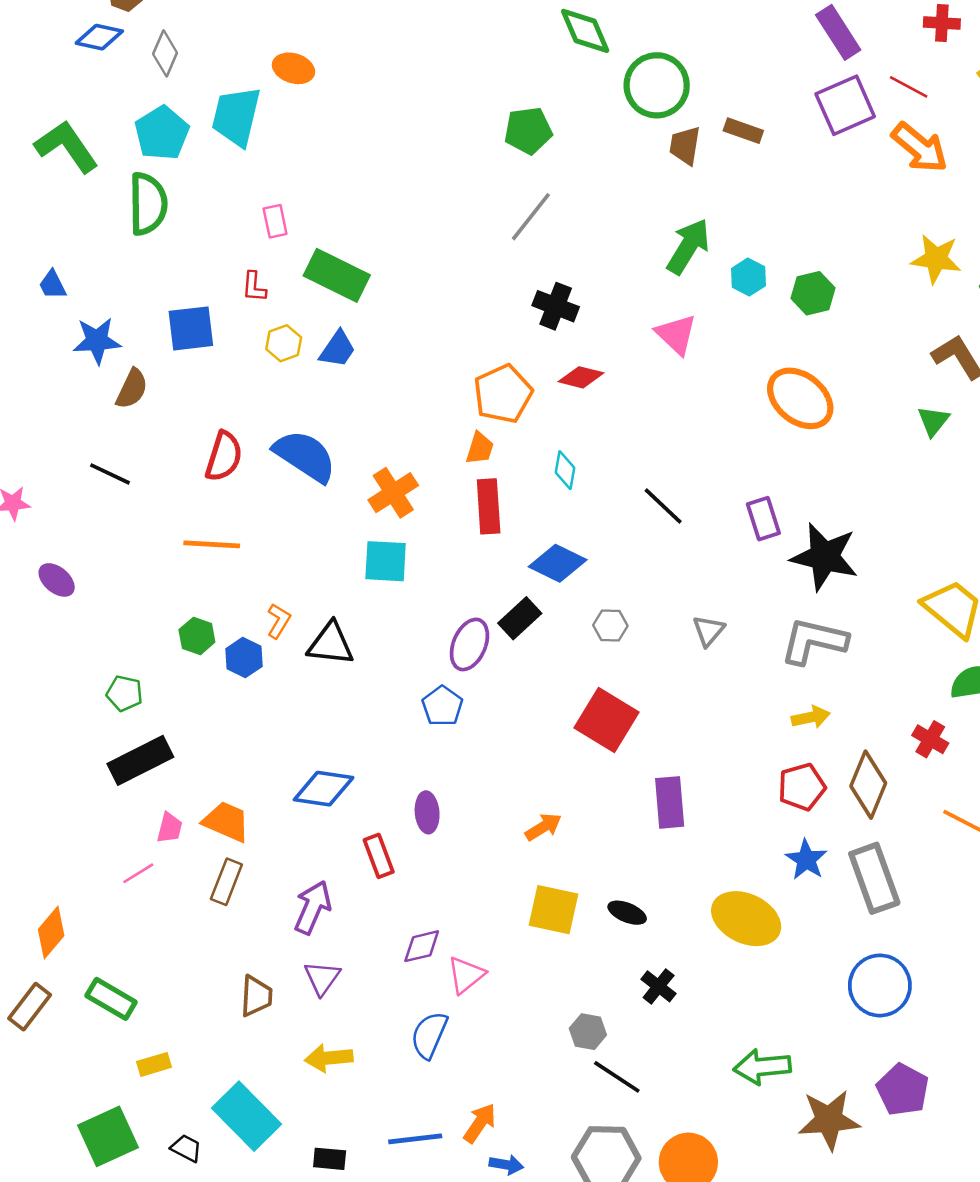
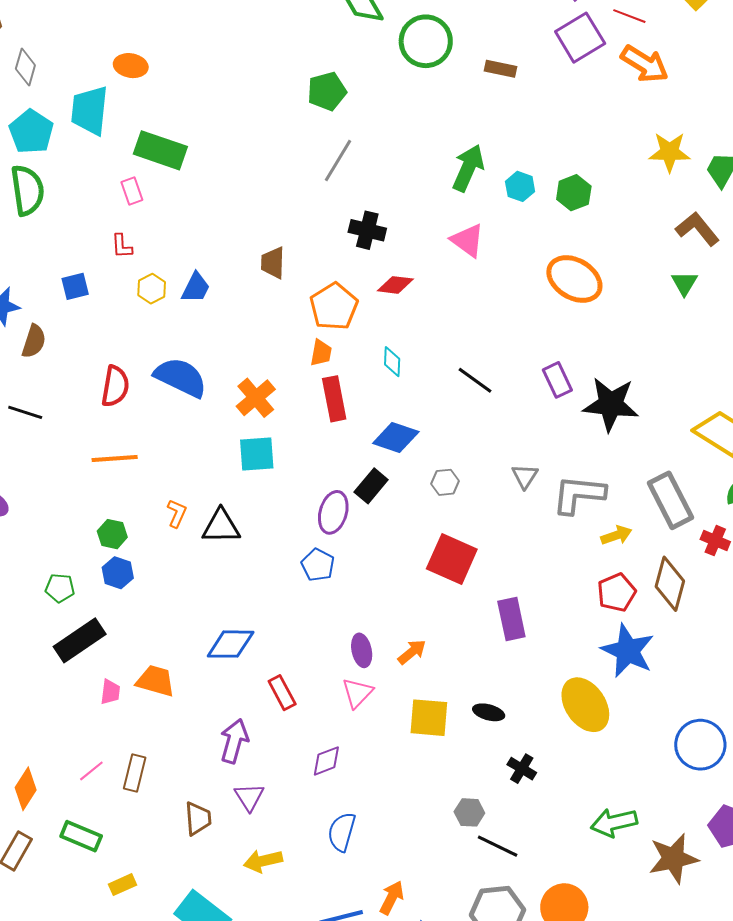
brown trapezoid: (685, 145) -> (273, 263), moved
green rectangle: (337, 275) -> (160, 150), moved
blue square: (191, 328) -> (75, 286), size x0.7
gray L-shape: (814, 641) -> (579, 494), moved
blue hexagon: (244, 658) -> (118, 573), moved
purple ellipse: (427, 812) -> (362, 650), moved
blue star: (806, 860) -> (628, 651), size x1.6
pink line: (138, 873) -> (91, 771), moved
gray rectangle: (874, 878) -> (671, 500), moved
brown rectangle: (226, 882) -> (135, 773), moved
yellow ellipse: (746, 919) -> (585, 705), turned 38
pink triangle: (466, 975) -> (357, 693), moved

